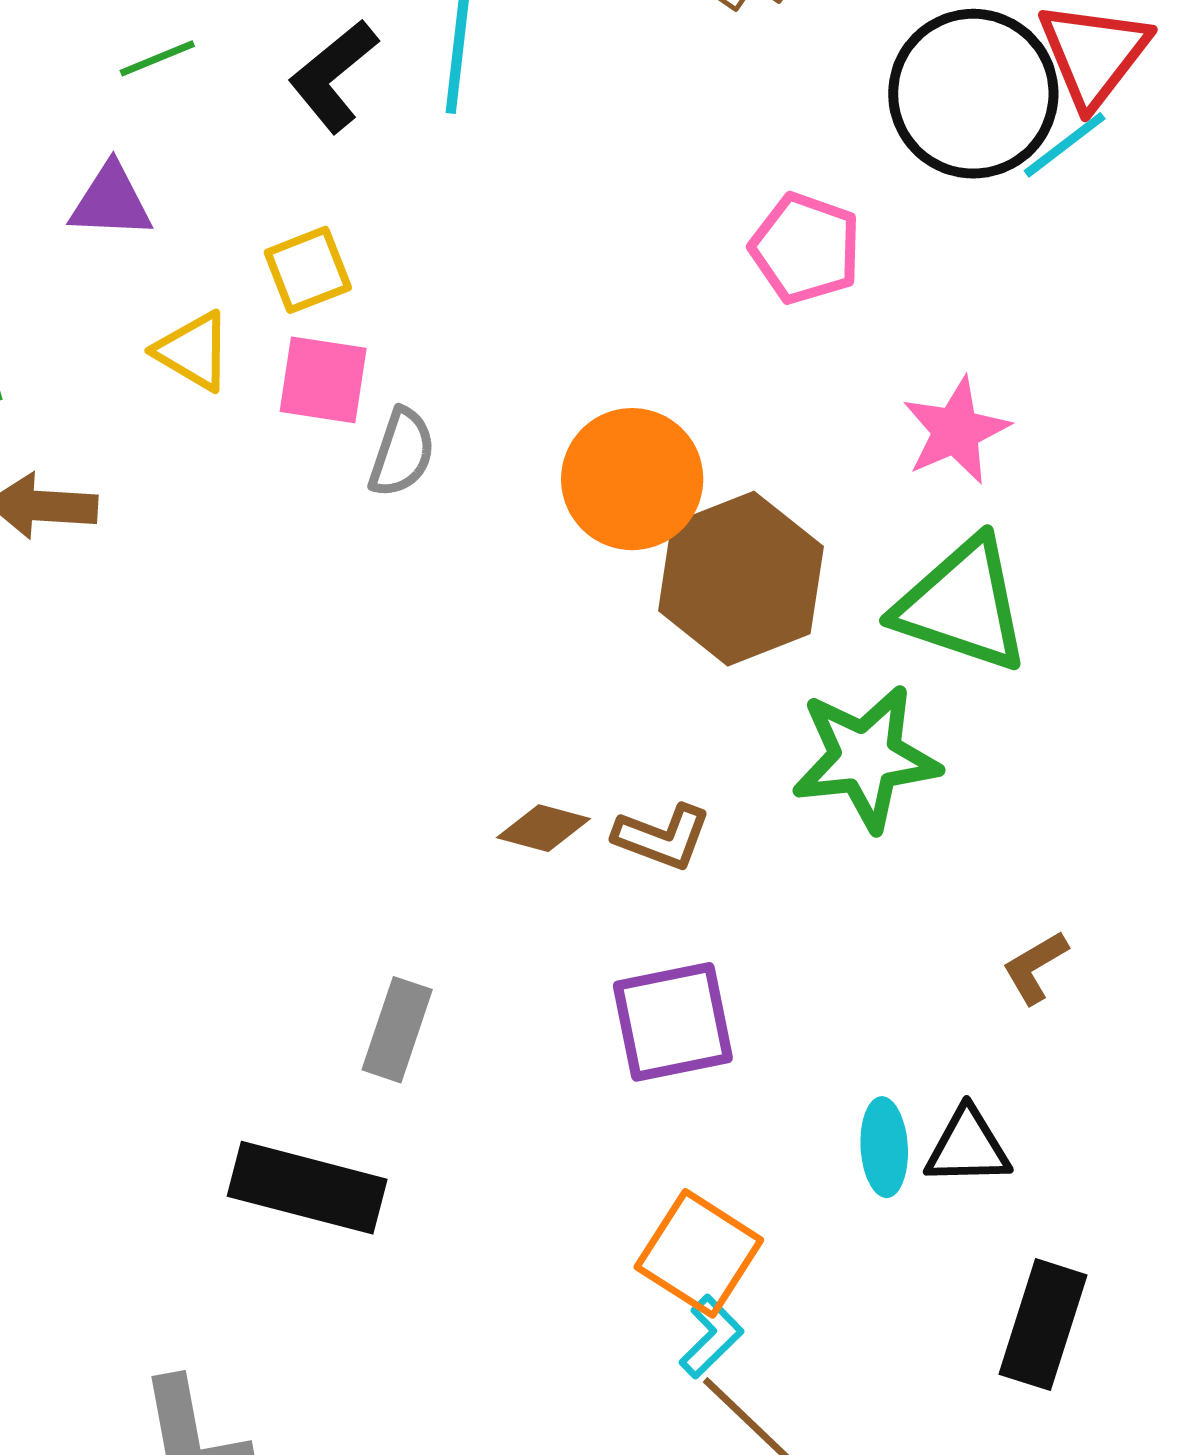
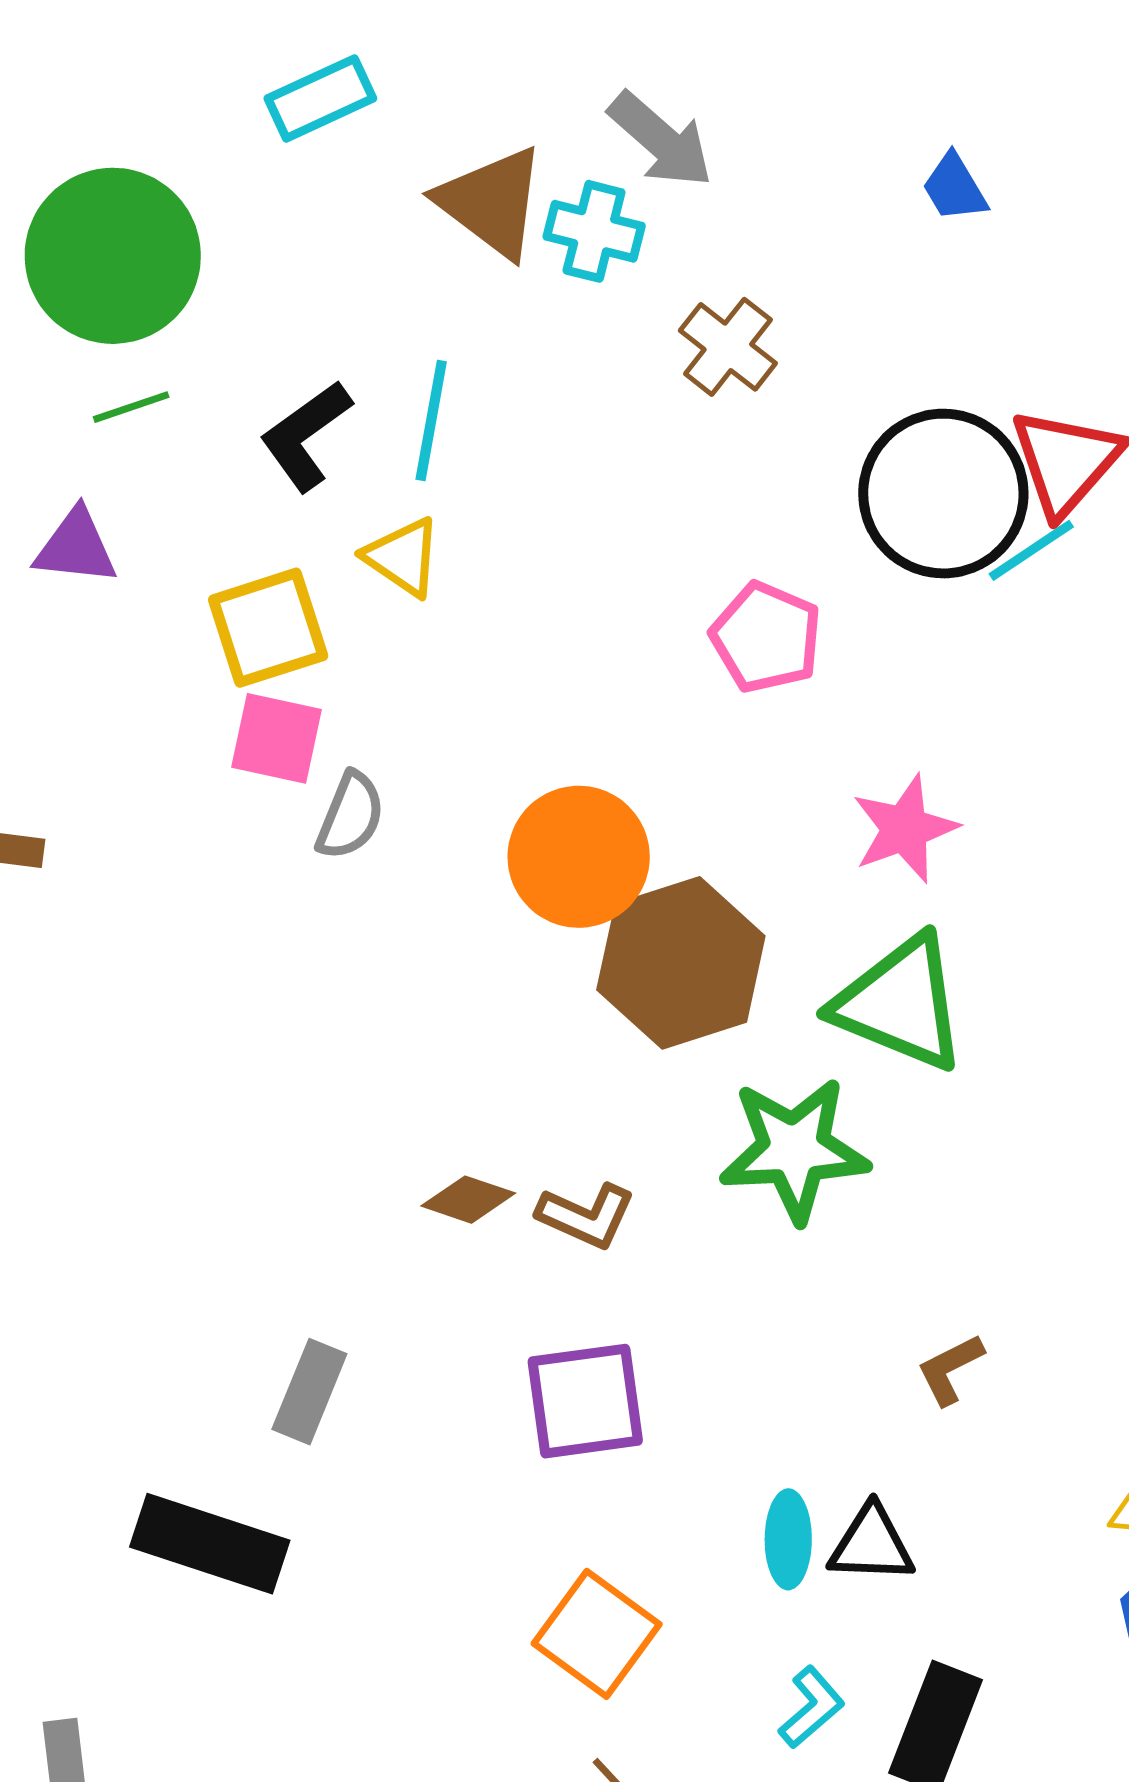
yellow square: (308, 270) -> (268, 628), size x1.4
yellow triangle: (193, 351) -> (403, 557), moved
cyan L-shape: (711, 1337) -> (811, 1707), moved

